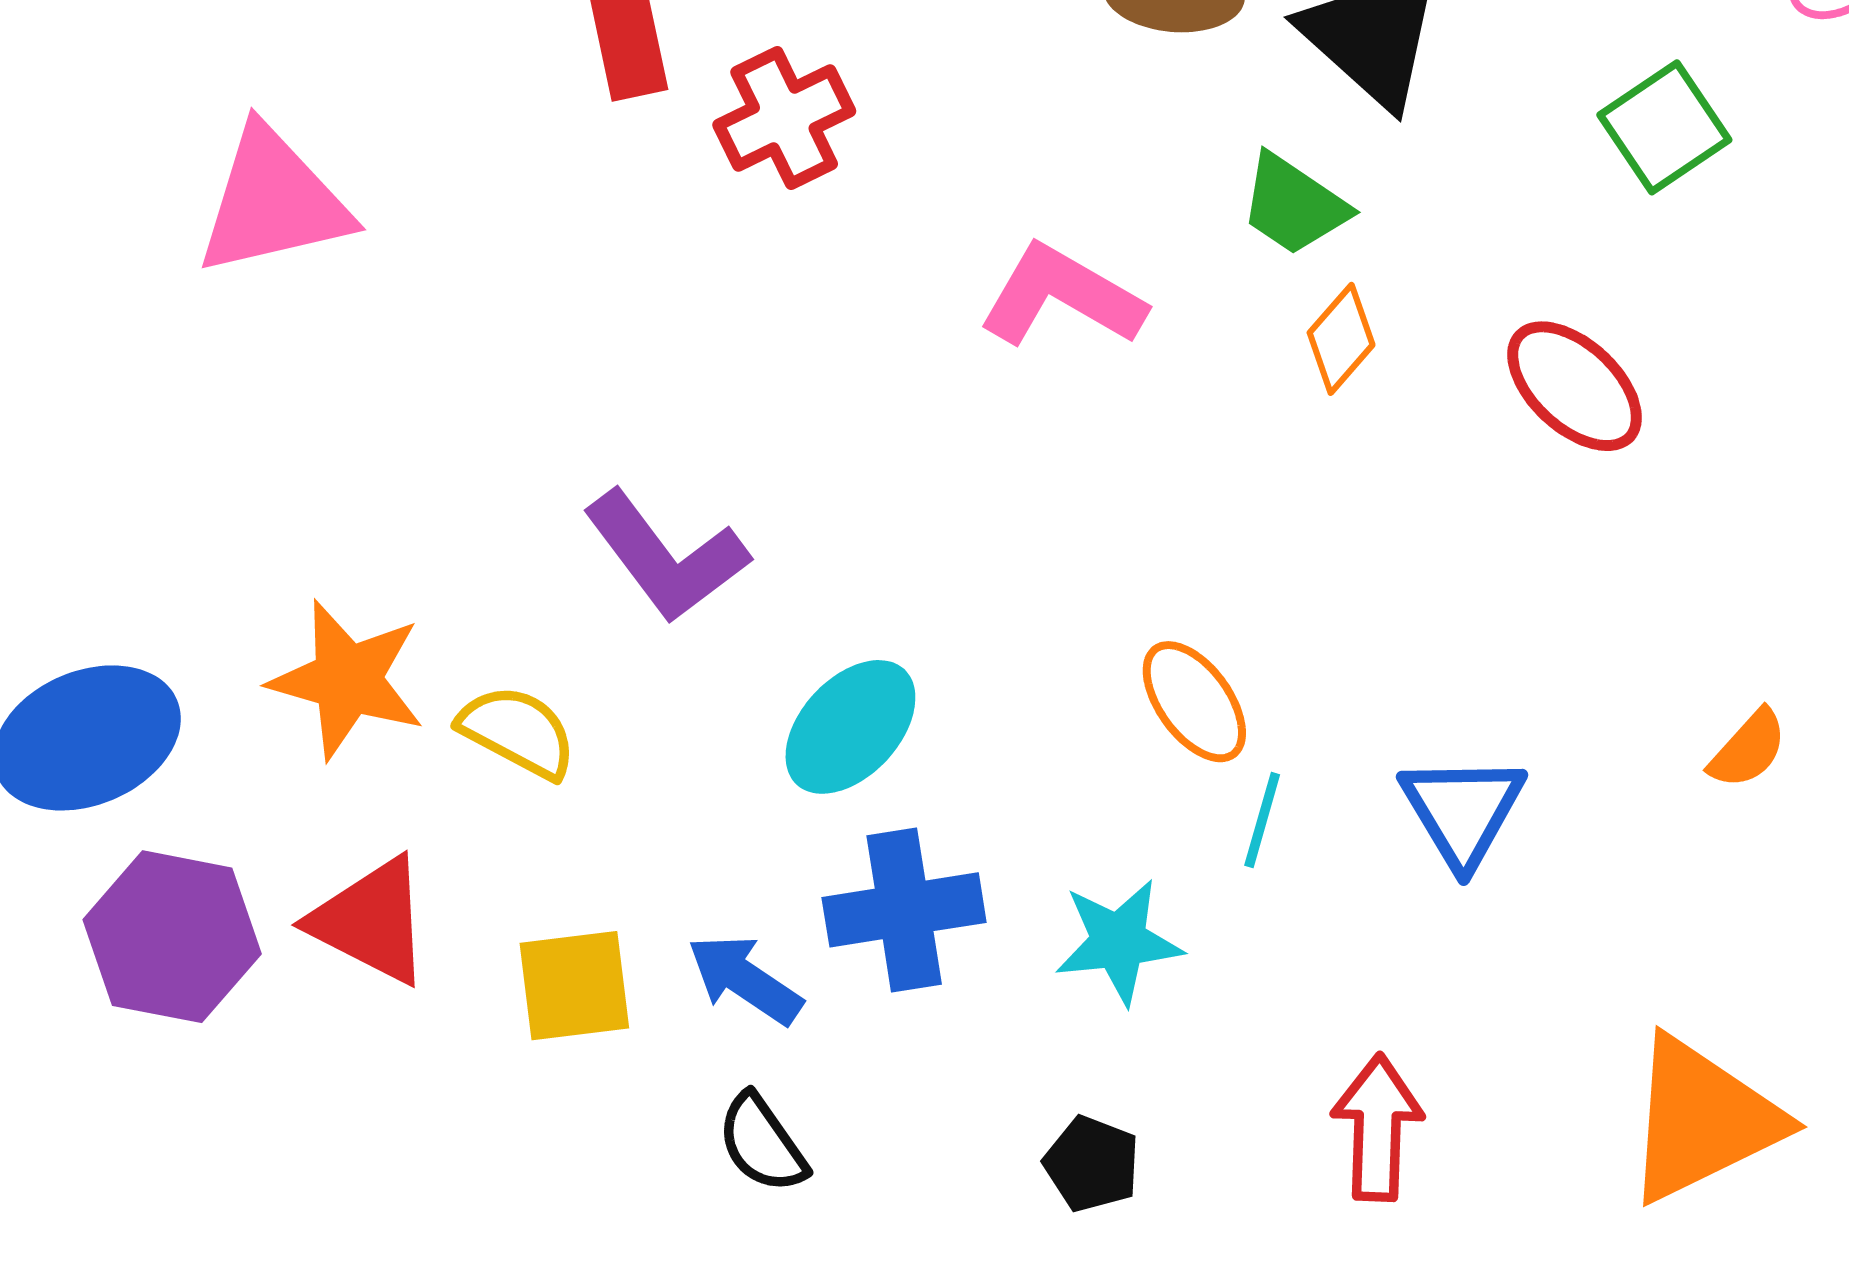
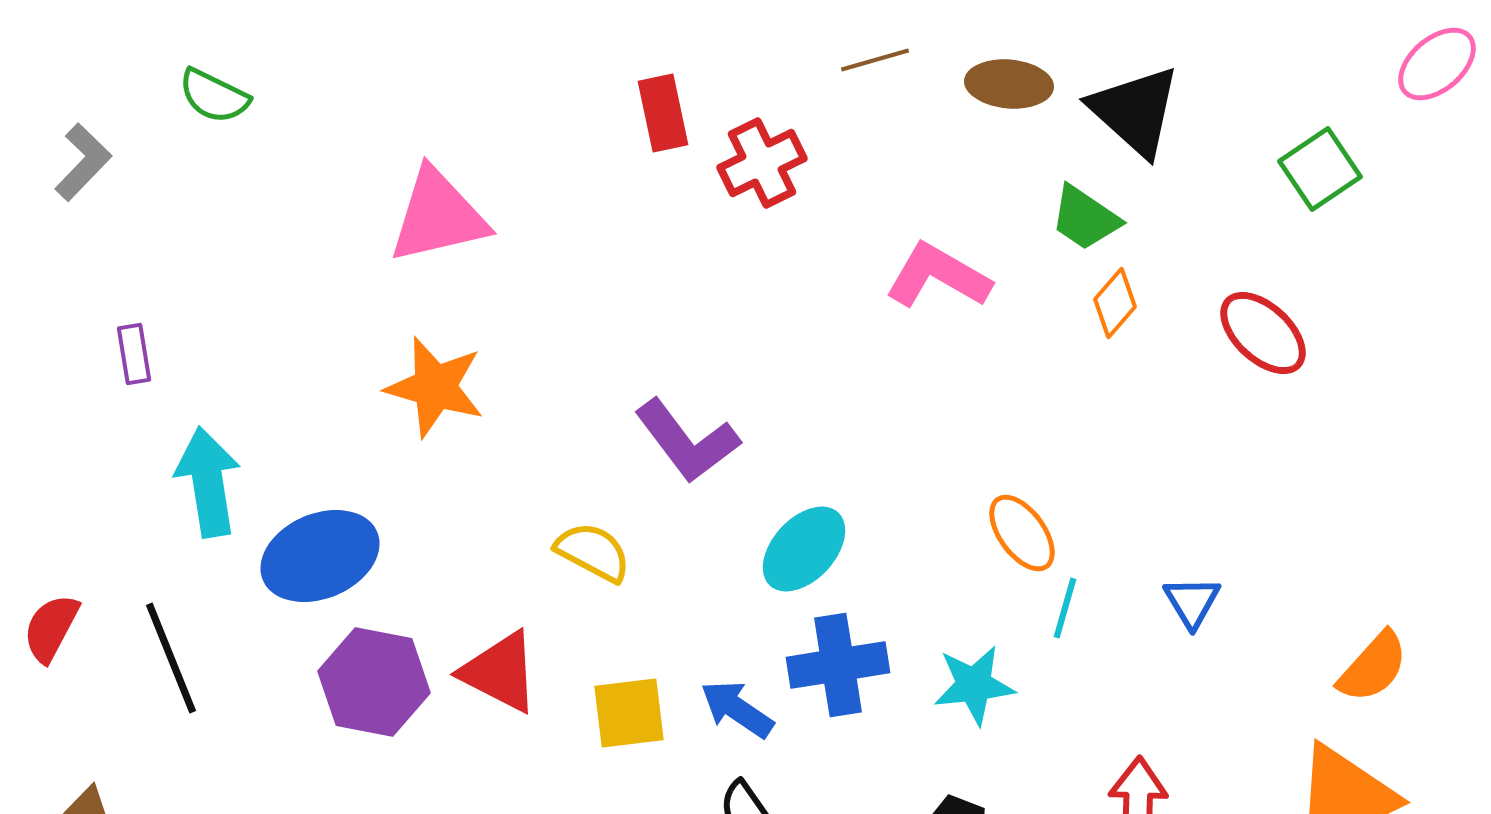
orange star: (347, 680) -> (435, 387), moved
orange semicircle: (1748, 749) -> (1373, 667), moved, size x1.4
blue triangle: (1463, 811) -> (1192, 602), size x0.7

